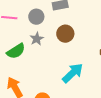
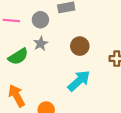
brown circle: (65, 34) -> (80, 46), moved

